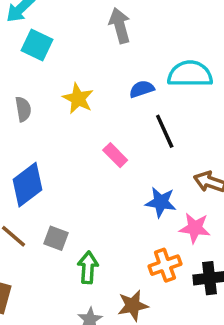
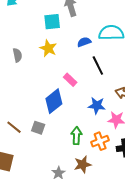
cyan square: (37, 45) -> (52, 22), moved, turned -30
blue diamond: (27, 185) -> (54, 101), moved
green arrow: (88, 267) -> (76, 136), moved

